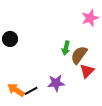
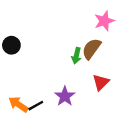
brown semicircle: (79, 55) -> (91, 49), moved
purple star: (56, 83) -> (65, 96), turned -30

